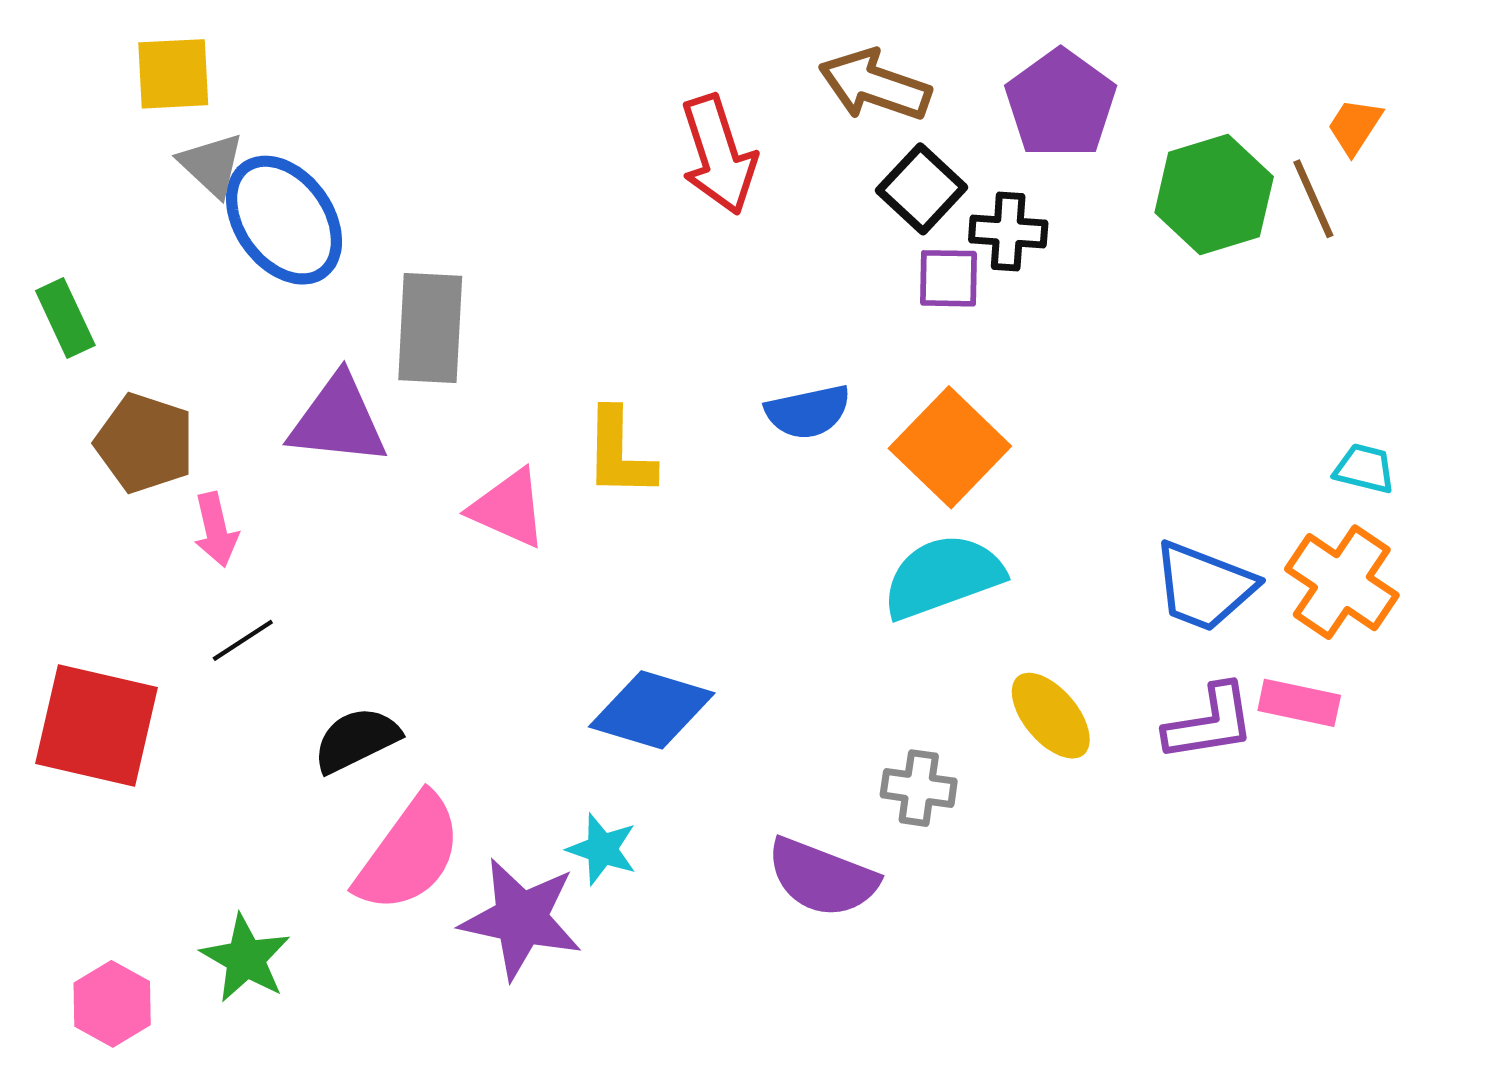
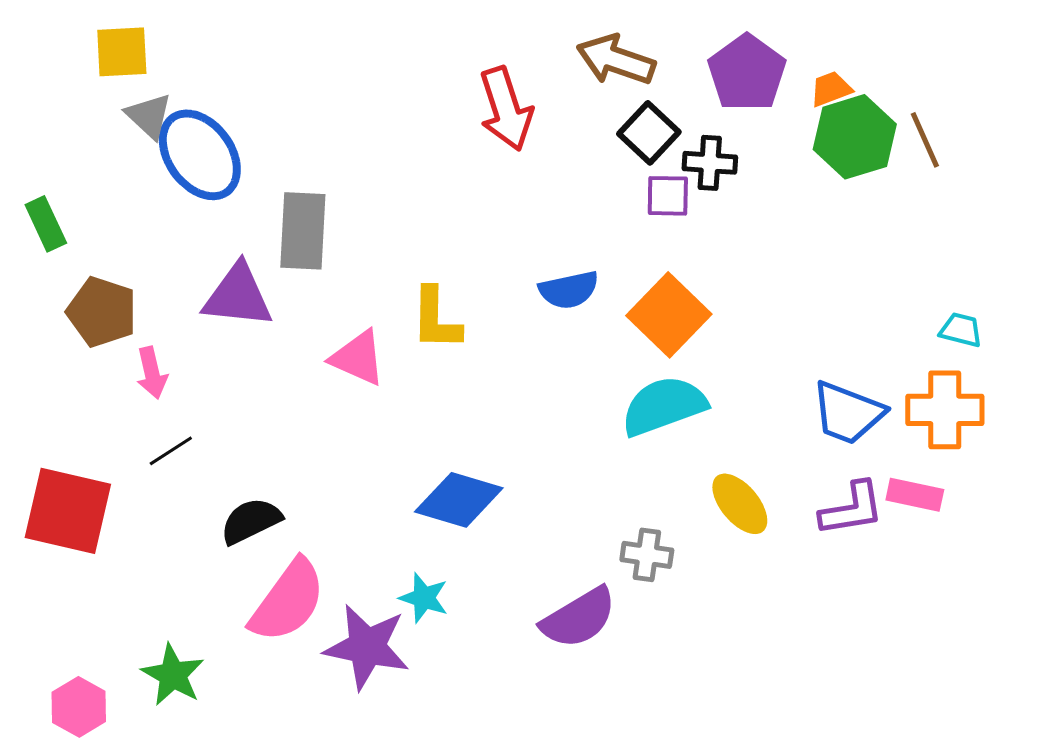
orange trapezoid: (1355, 126) -> (831, 89), moved, turned 36
orange cross: (1342, 582) -> (945, 410), turned -34
purple semicircle: (822, 877) -> (579, 618), turned -52

